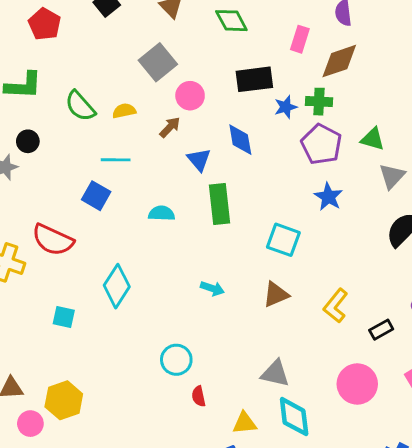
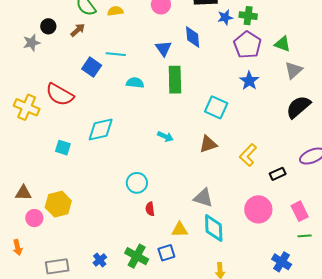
brown arrow: (170, 127) -> (78, 30), moved
cyan line: (116, 160) -> (116, 54), moved
cyan diamond: (117, 286) -> (101, 130), turned 40

